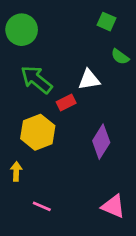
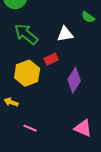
red rectangle: (66, 103) -> (51, 59), moved
yellow arrow: (16, 171) -> (11, 102), turned -72

